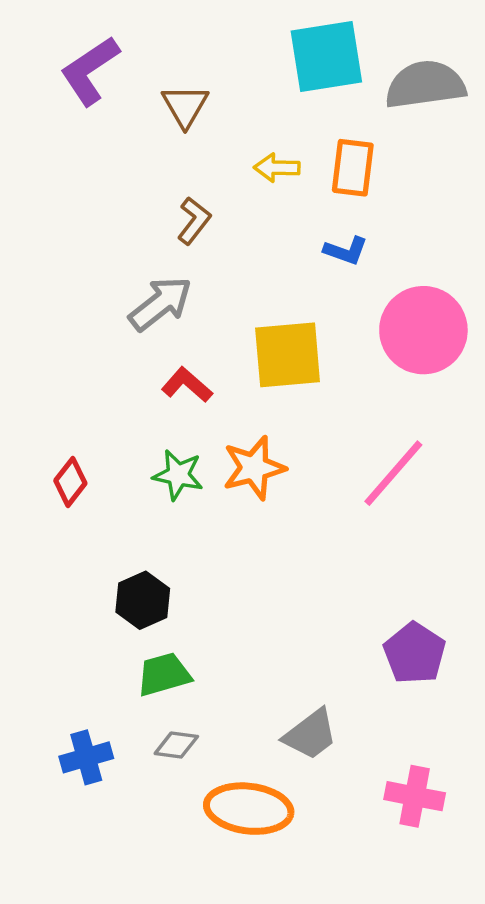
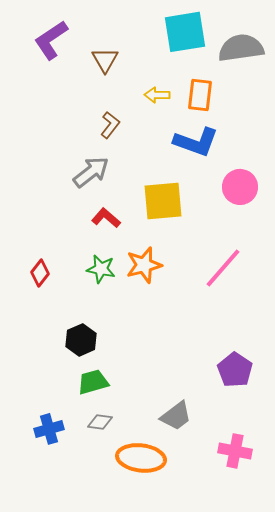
blue L-shape: (346, 251) -> (196, 142), size x1.8
pink circle: (423, 330) -> (240, 187), size x0.7

